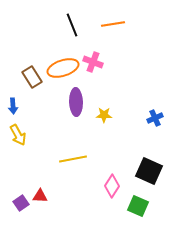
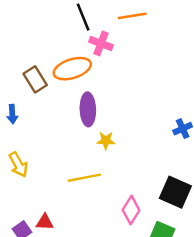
pink cross: (93, 62) -> (101, 43), moved
yellow star: (104, 115) -> (106, 141), moved
yellow arrow: (18, 135) -> (18, 165), moved

